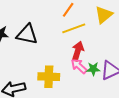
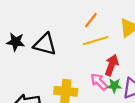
red arrow: (78, 51) -> (112, 65), moved

